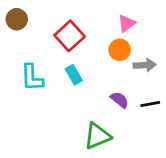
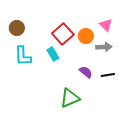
brown circle: (17, 19) -> (17, 28), moved
pink triangle: (127, 23) -> (106, 25), moved, turned -40
red square: (70, 36) -> (63, 34), moved

